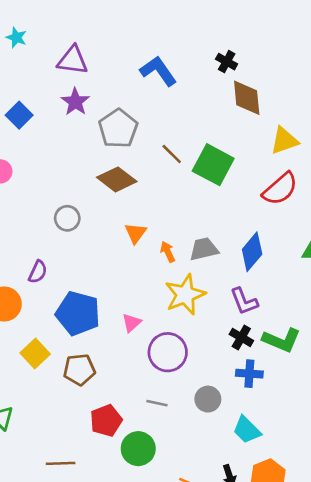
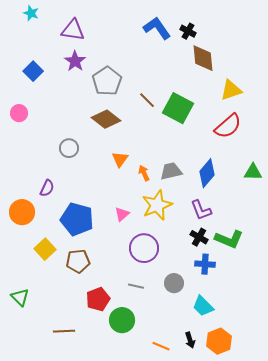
blue L-shape: (158, 71) -> (157, 28), moved
pink triangle: (132, 323) -> (122, 214), moved

